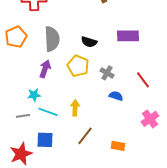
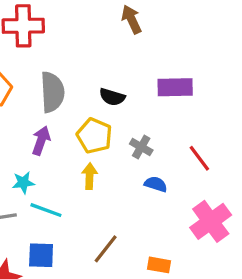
yellow arrow: (75, 108) -> (90, 176), moved
pink cross: (150, 119) -> (211, 221), size x1.4

